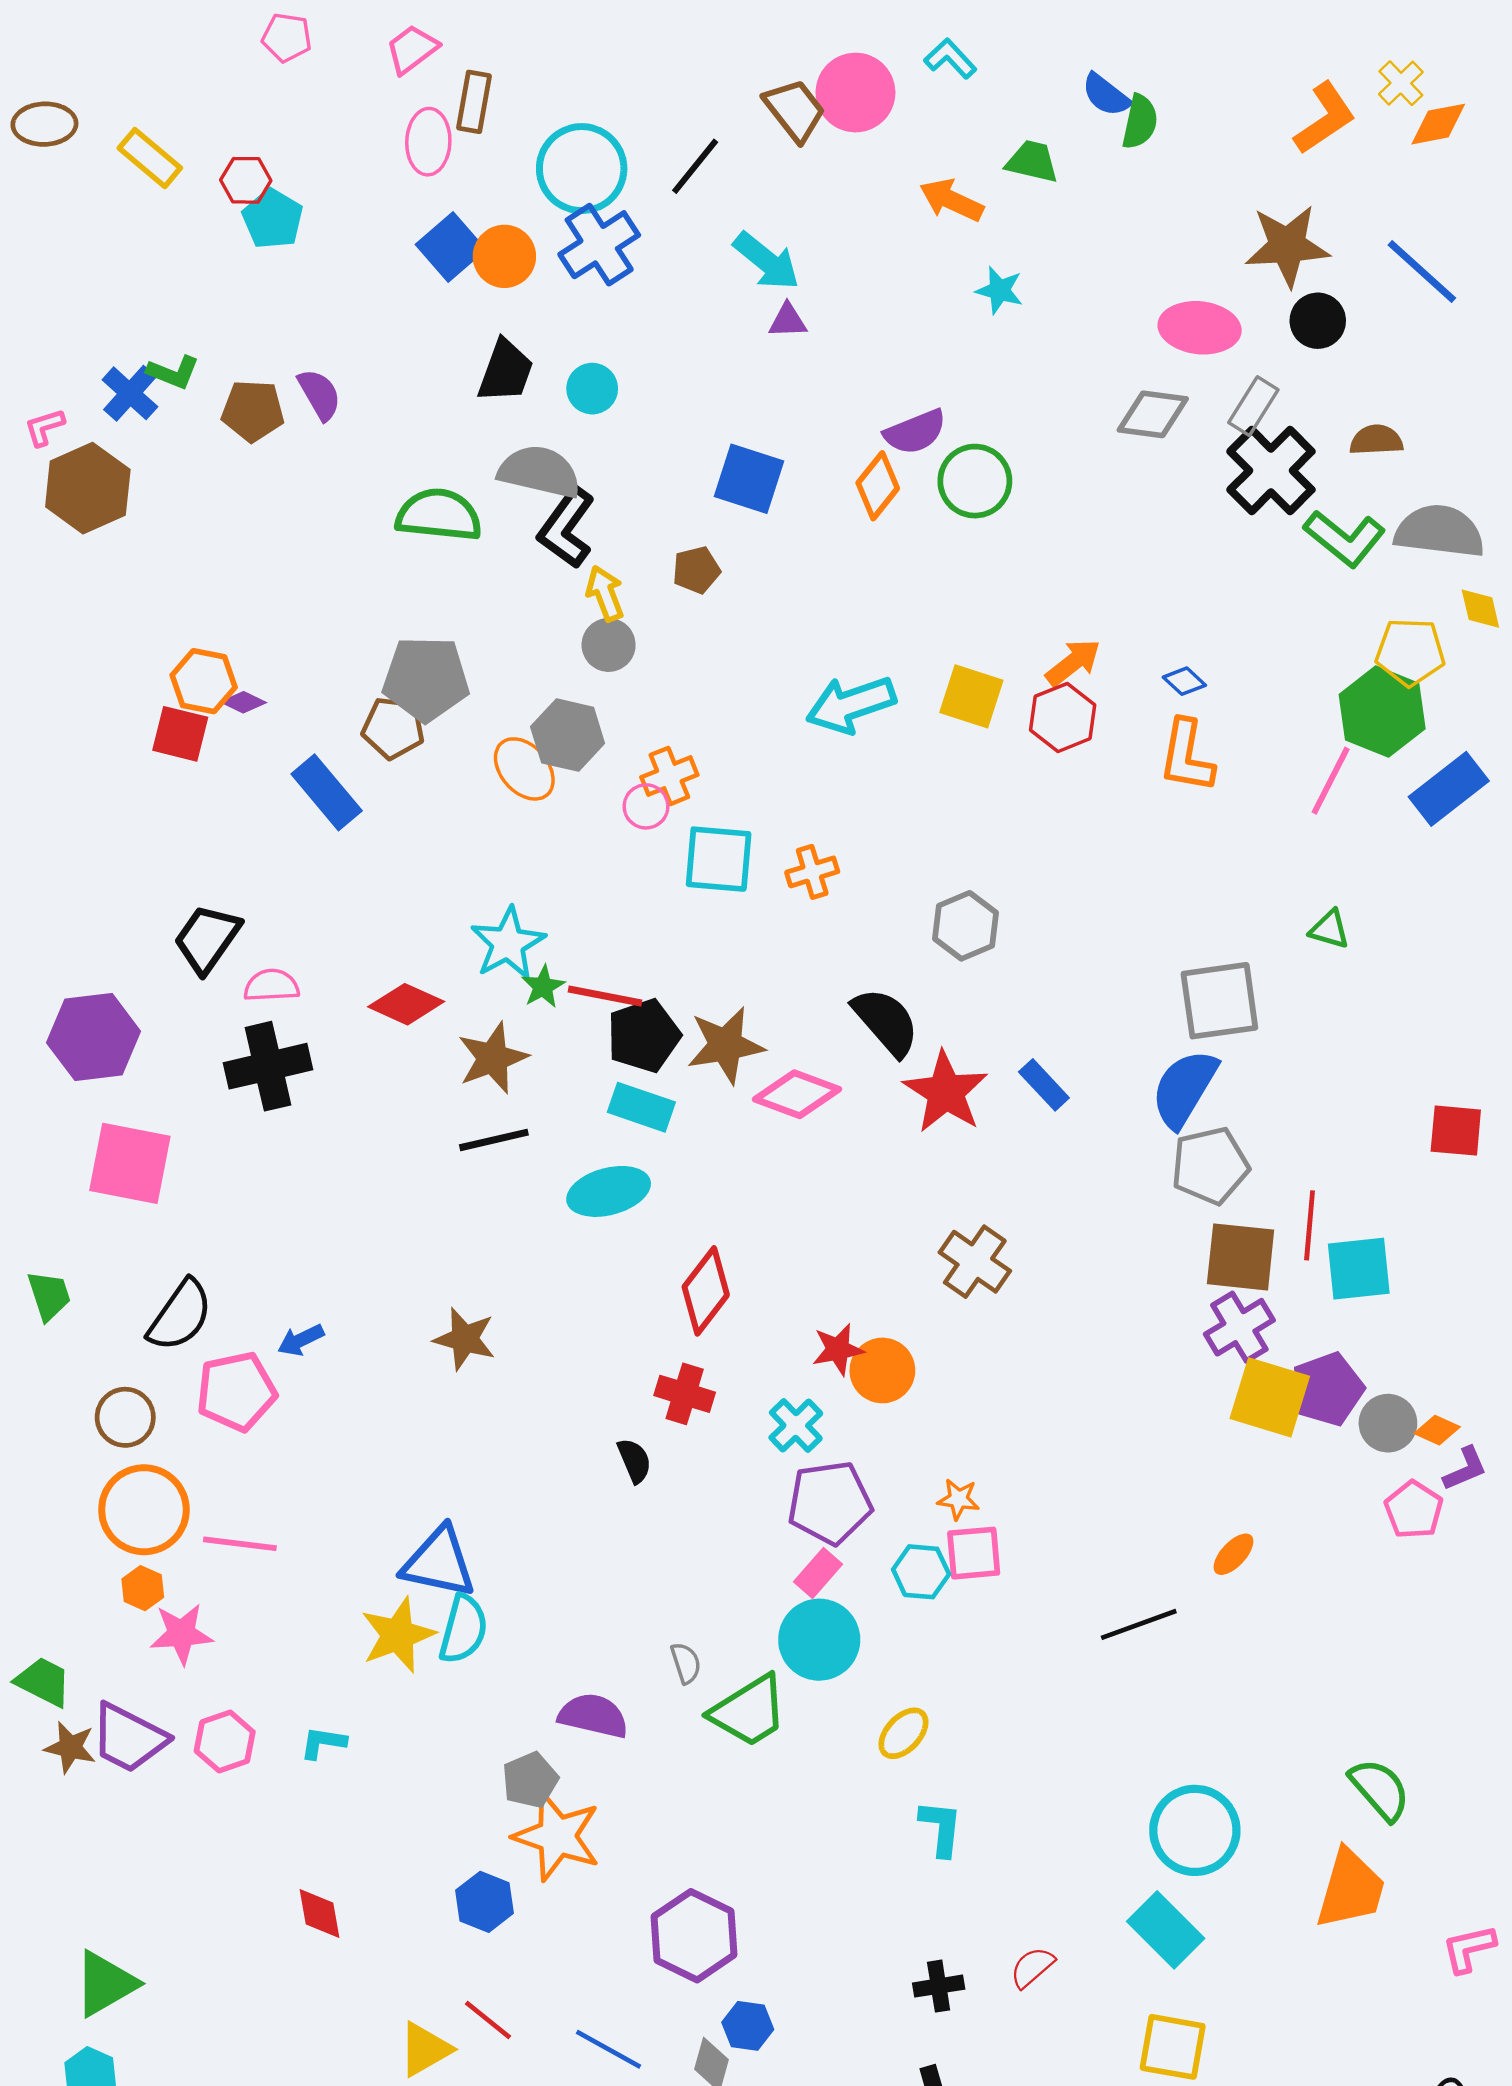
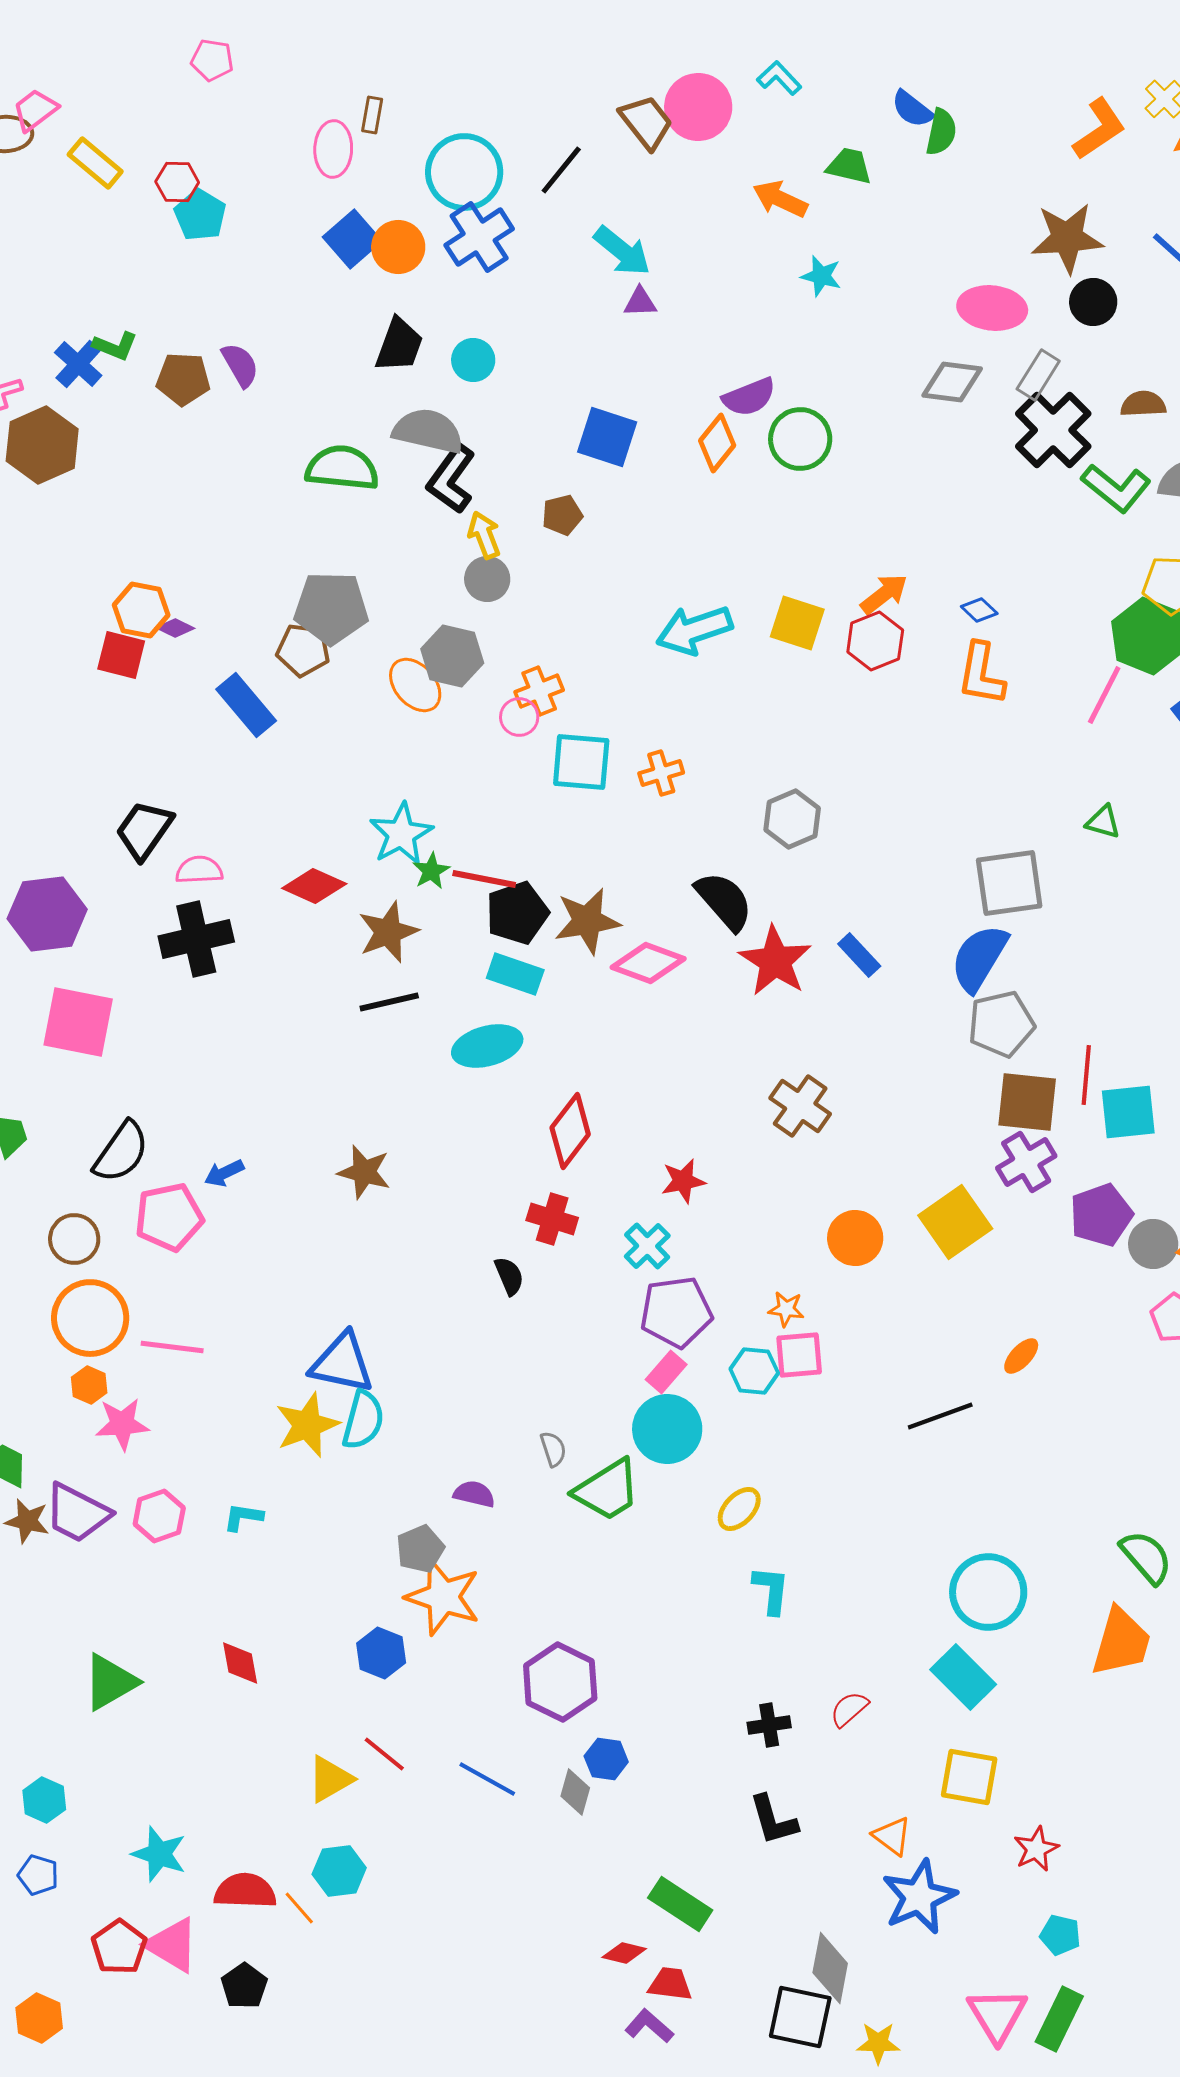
pink trapezoid: (412, 49) -> (35, 110), moved
brown rectangle: (474, 102) -> (372, 115), size x0.7
orange circle: (882, 1370) -> (855, 1238), moved
yellow square: (1270, 1397) -> (955, 1222), moved, turned 38
purple semicircle: (593, 1716) -> (474, 1494), size x0.7
green triangle: (105, 1984) -> (110, 1682), moved

